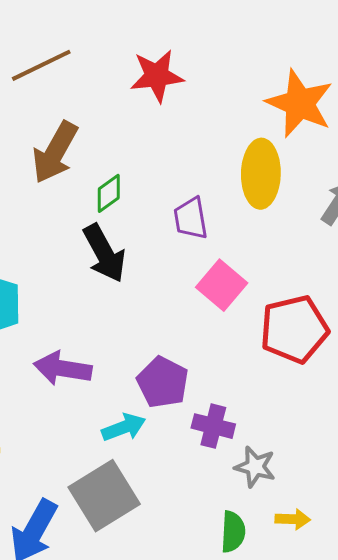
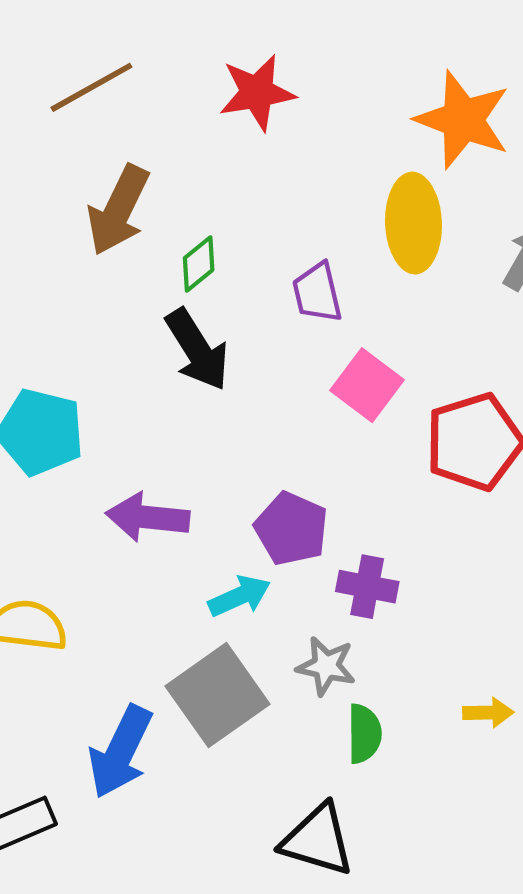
gray star: (255, 467) -> (326, 666), moved
green semicircle: (233, 532) -> (364, 734), moved

